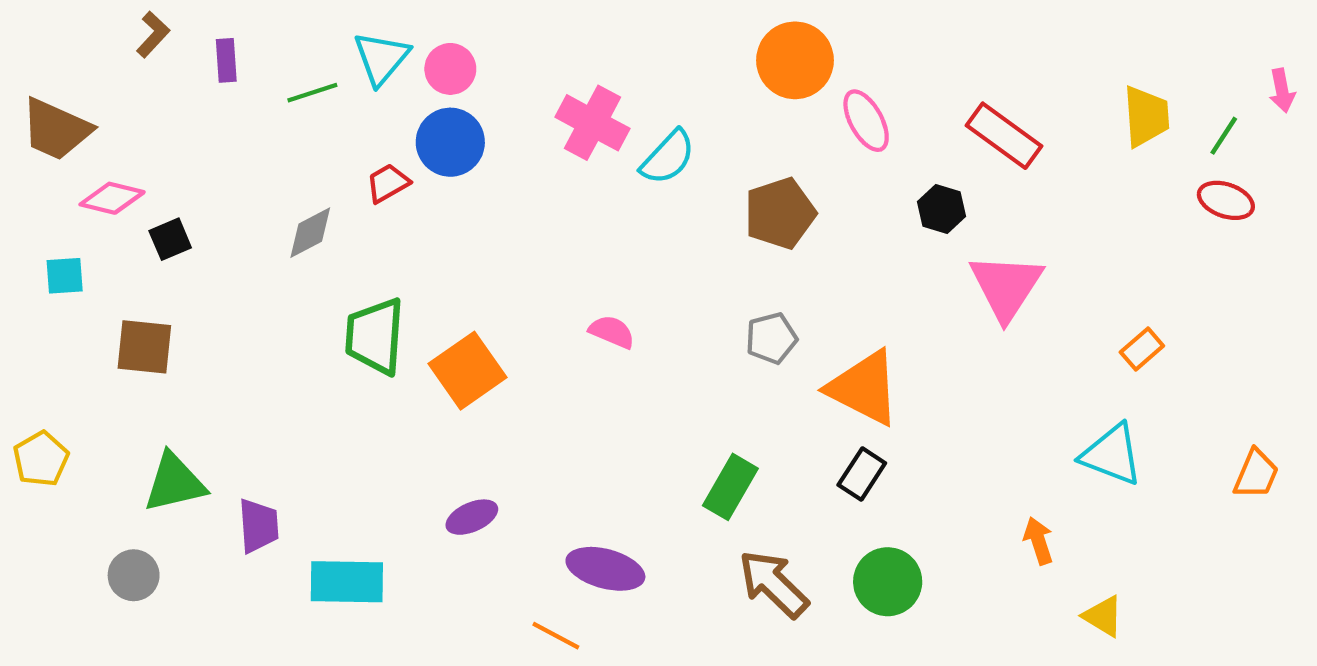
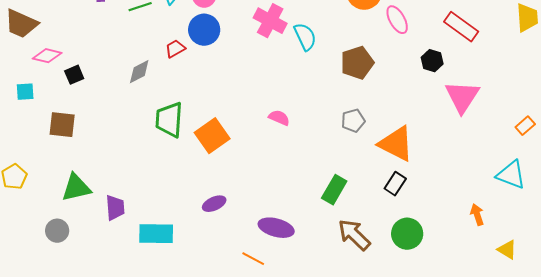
cyan semicircle: (668, 157) -> (305, 37), turned -68

